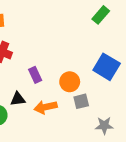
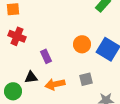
orange circle: (70, 82) -> (82, 44), moved

